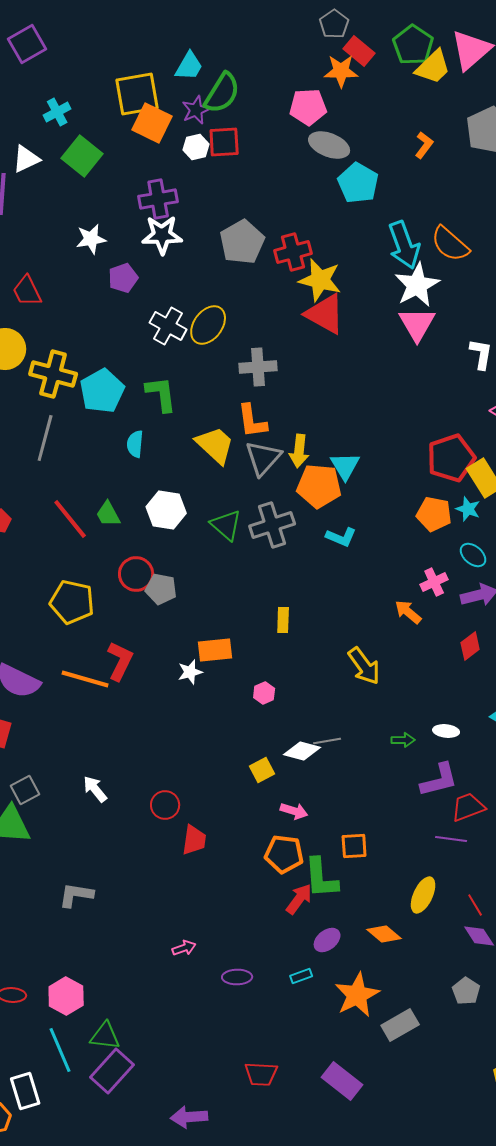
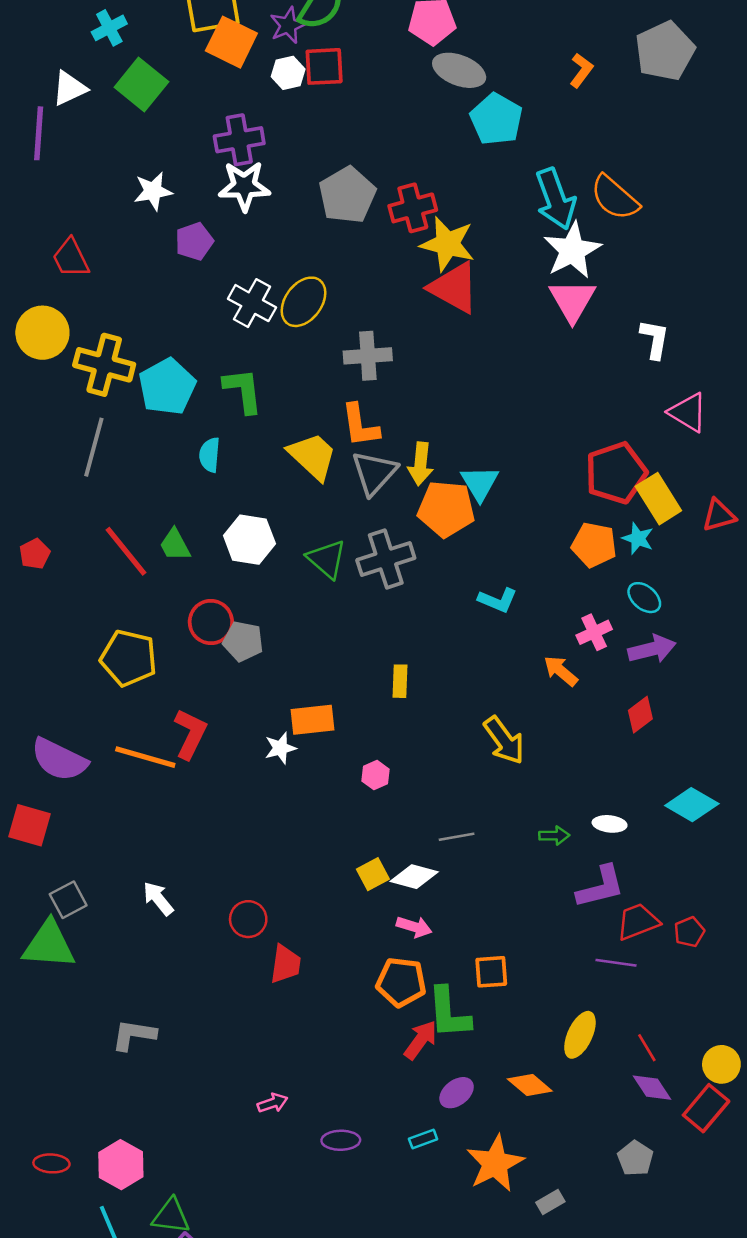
cyan L-shape: (341, 537) -> (498, 600), moved
white diamond: (302, 751) -> (414, 877), moved
gray rectangle: (400, 1025) -> (550, 1202), size x0.6

